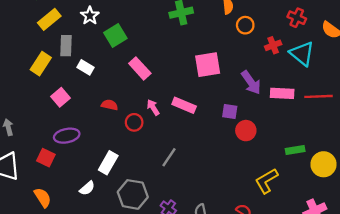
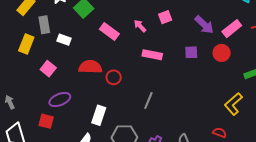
pink square: (208, 65) -> (165, 17), size x0.6
pink rectangle: (282, 93) -> (232, 29), turned -30
red semicircle: (110, 105) -> (90, 67), size x1.6
pink arrow: (153, 107) -> (140, 26), moved
red circle: (246, 131) -> (222, 53), moved

